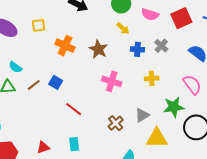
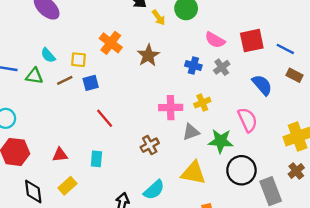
pink semicircle: (150, 14) -> (215, 40), moved
yellow square: (38, 25) -> (78, 60), moved
yellow arrow: (123, 28) -> (159, 18), moved
yellow cross: (152, 78) -> (202, 103), turned -32
pink cross: (112, 81) -> (171, 108), moved, turned -30
blue square: (56, 82) -> (91, 83), turned 32
gray triangle: (142, 115) -> (191, 132), moved

